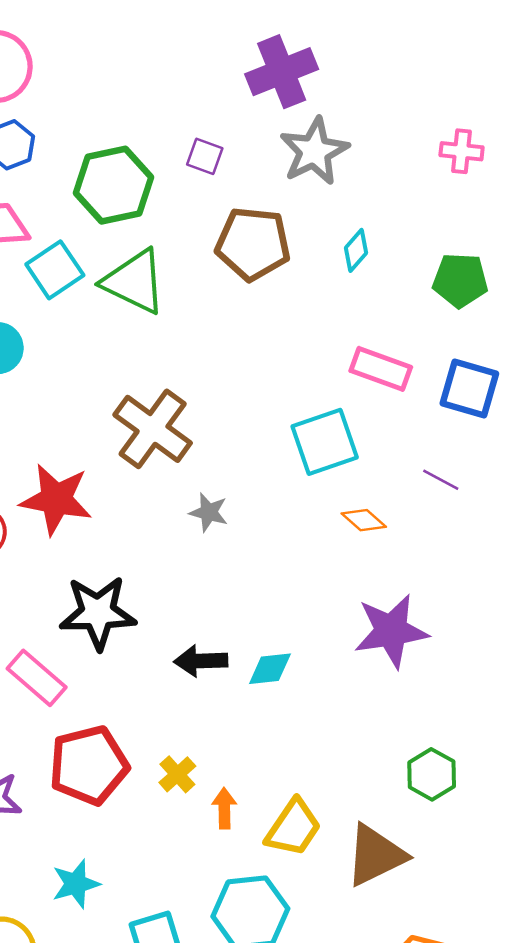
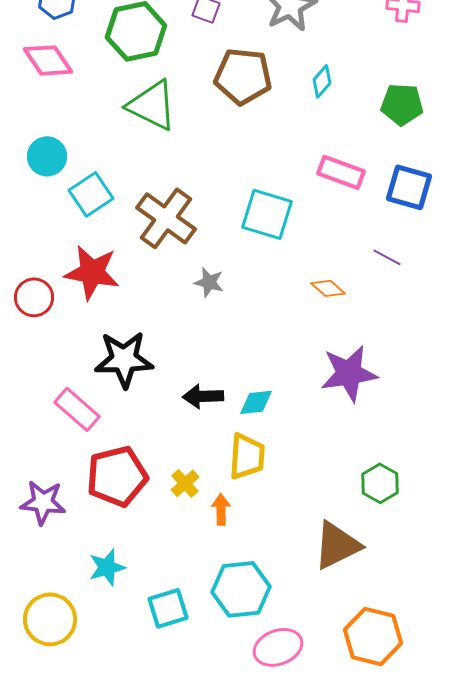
cyan square: (55, 270) -> (91, 194), moved
cyan square: (325, 442) -> (267, 214), moved, turned 36
yellow trapezoid: (293, 828) -> (247, 456), moved, turned -30

